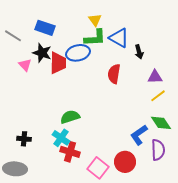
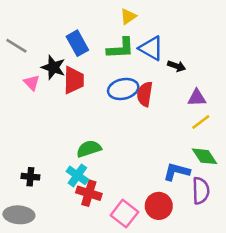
yellow triangle: (95, 20) -> (128, 17), moved, turned 32
blue rectangle: (45, 28) -> (77, 43), moved, turned 42
black arrow: (139, 52) -> (177, 66), turned -56
blue ellipse: (78, 53) -> (123, 89), moved
blue L-shape: (139, 135) -> (177, 172), turned 50

